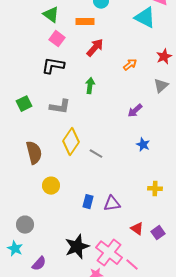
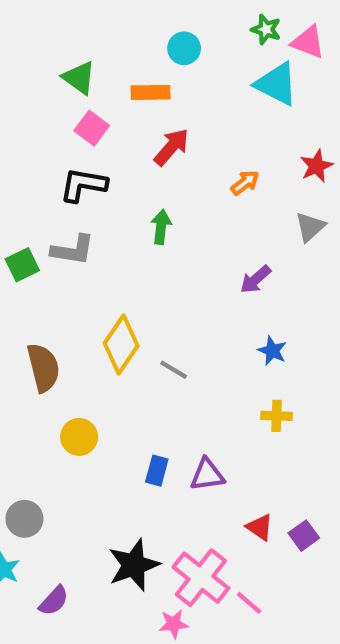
gray L-shape: (60, 107) -> (73, 250), moved
yellow cross: (155, 189) -> (277, 416), moved

